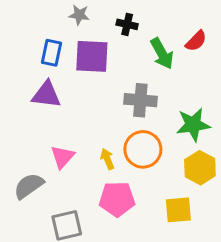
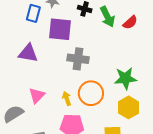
blue rectangle: (52, 53) -> (33, 13), moved
green arrow: (162, 54) -> (107, 17), moved
gray cross: (140, 100) -> (78, 59), moved

